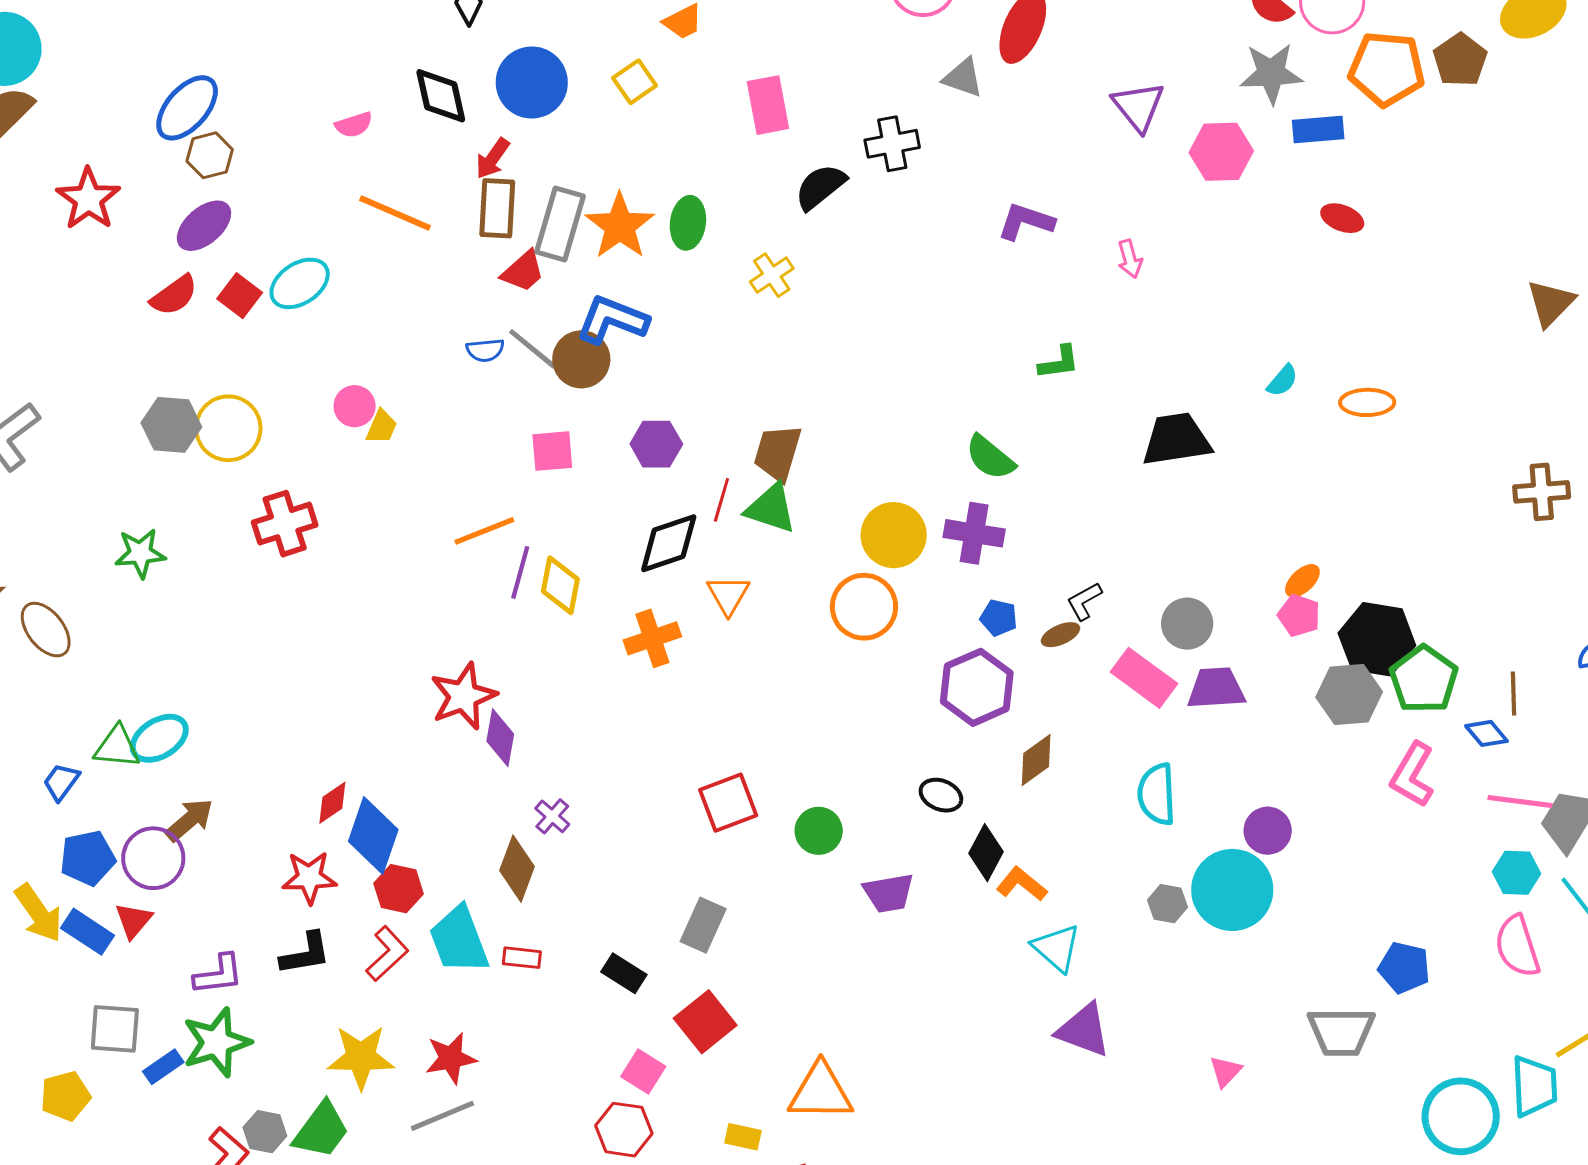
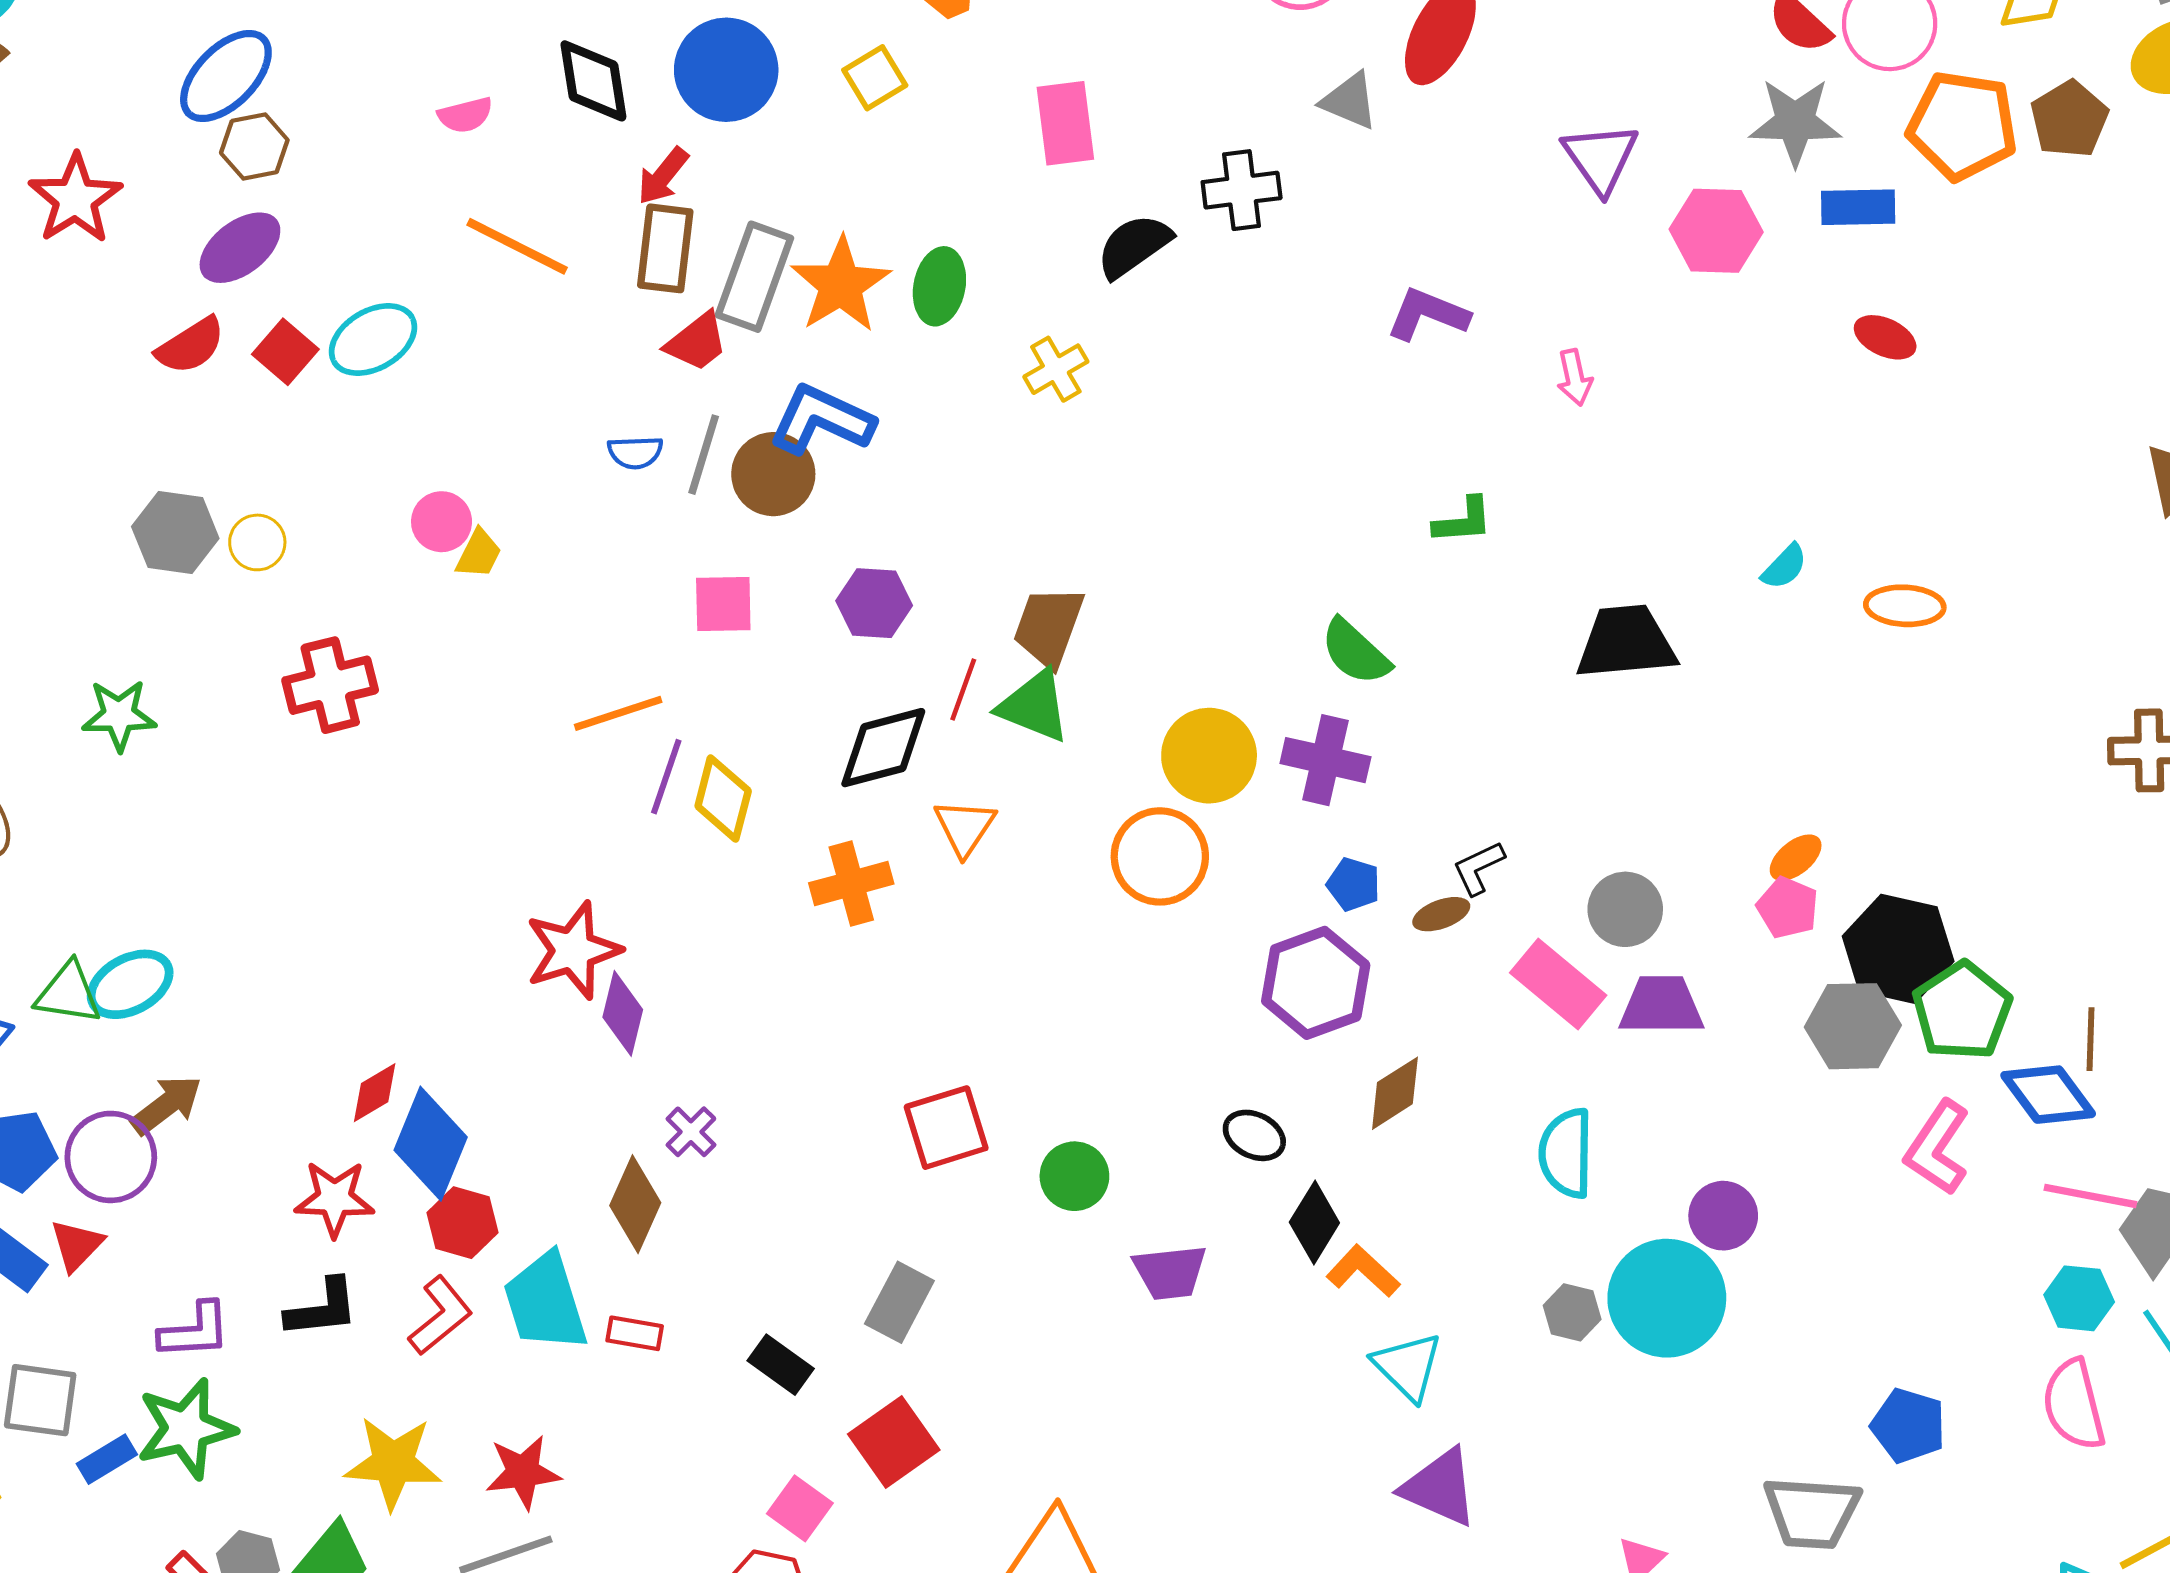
gray line: (532, 349) -> (704, 455), turned 64
yellow circle: (228, 428) -> (257, 542), size x0.6
blue diamond: (1487, 733) -> (2048, 1095), size x1.5

